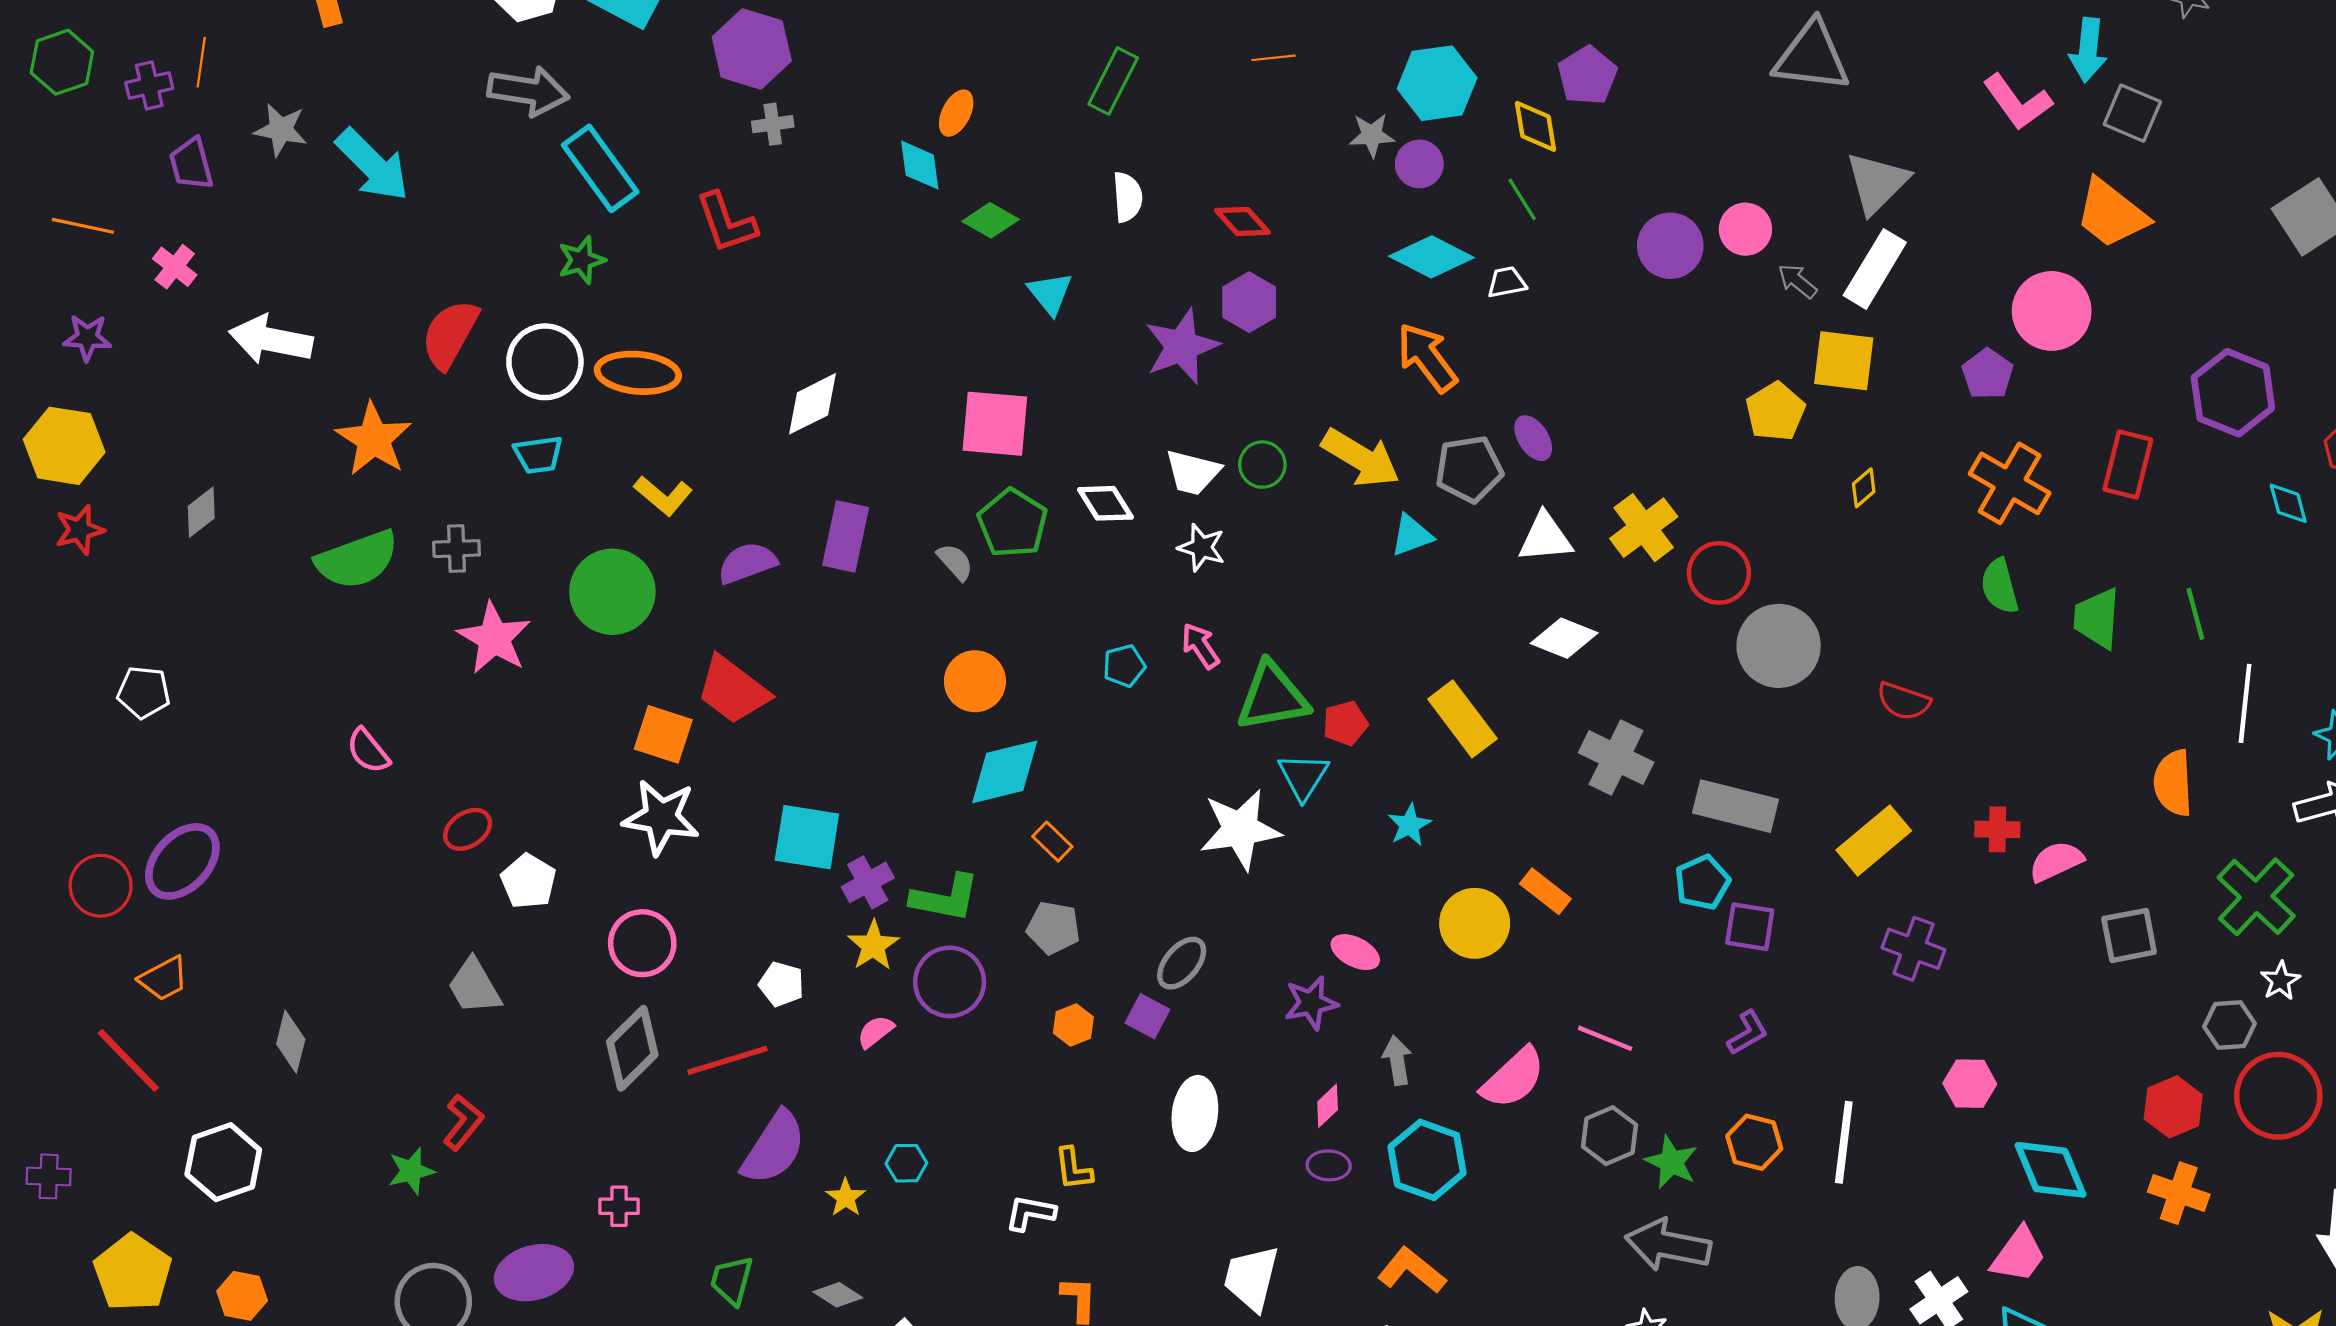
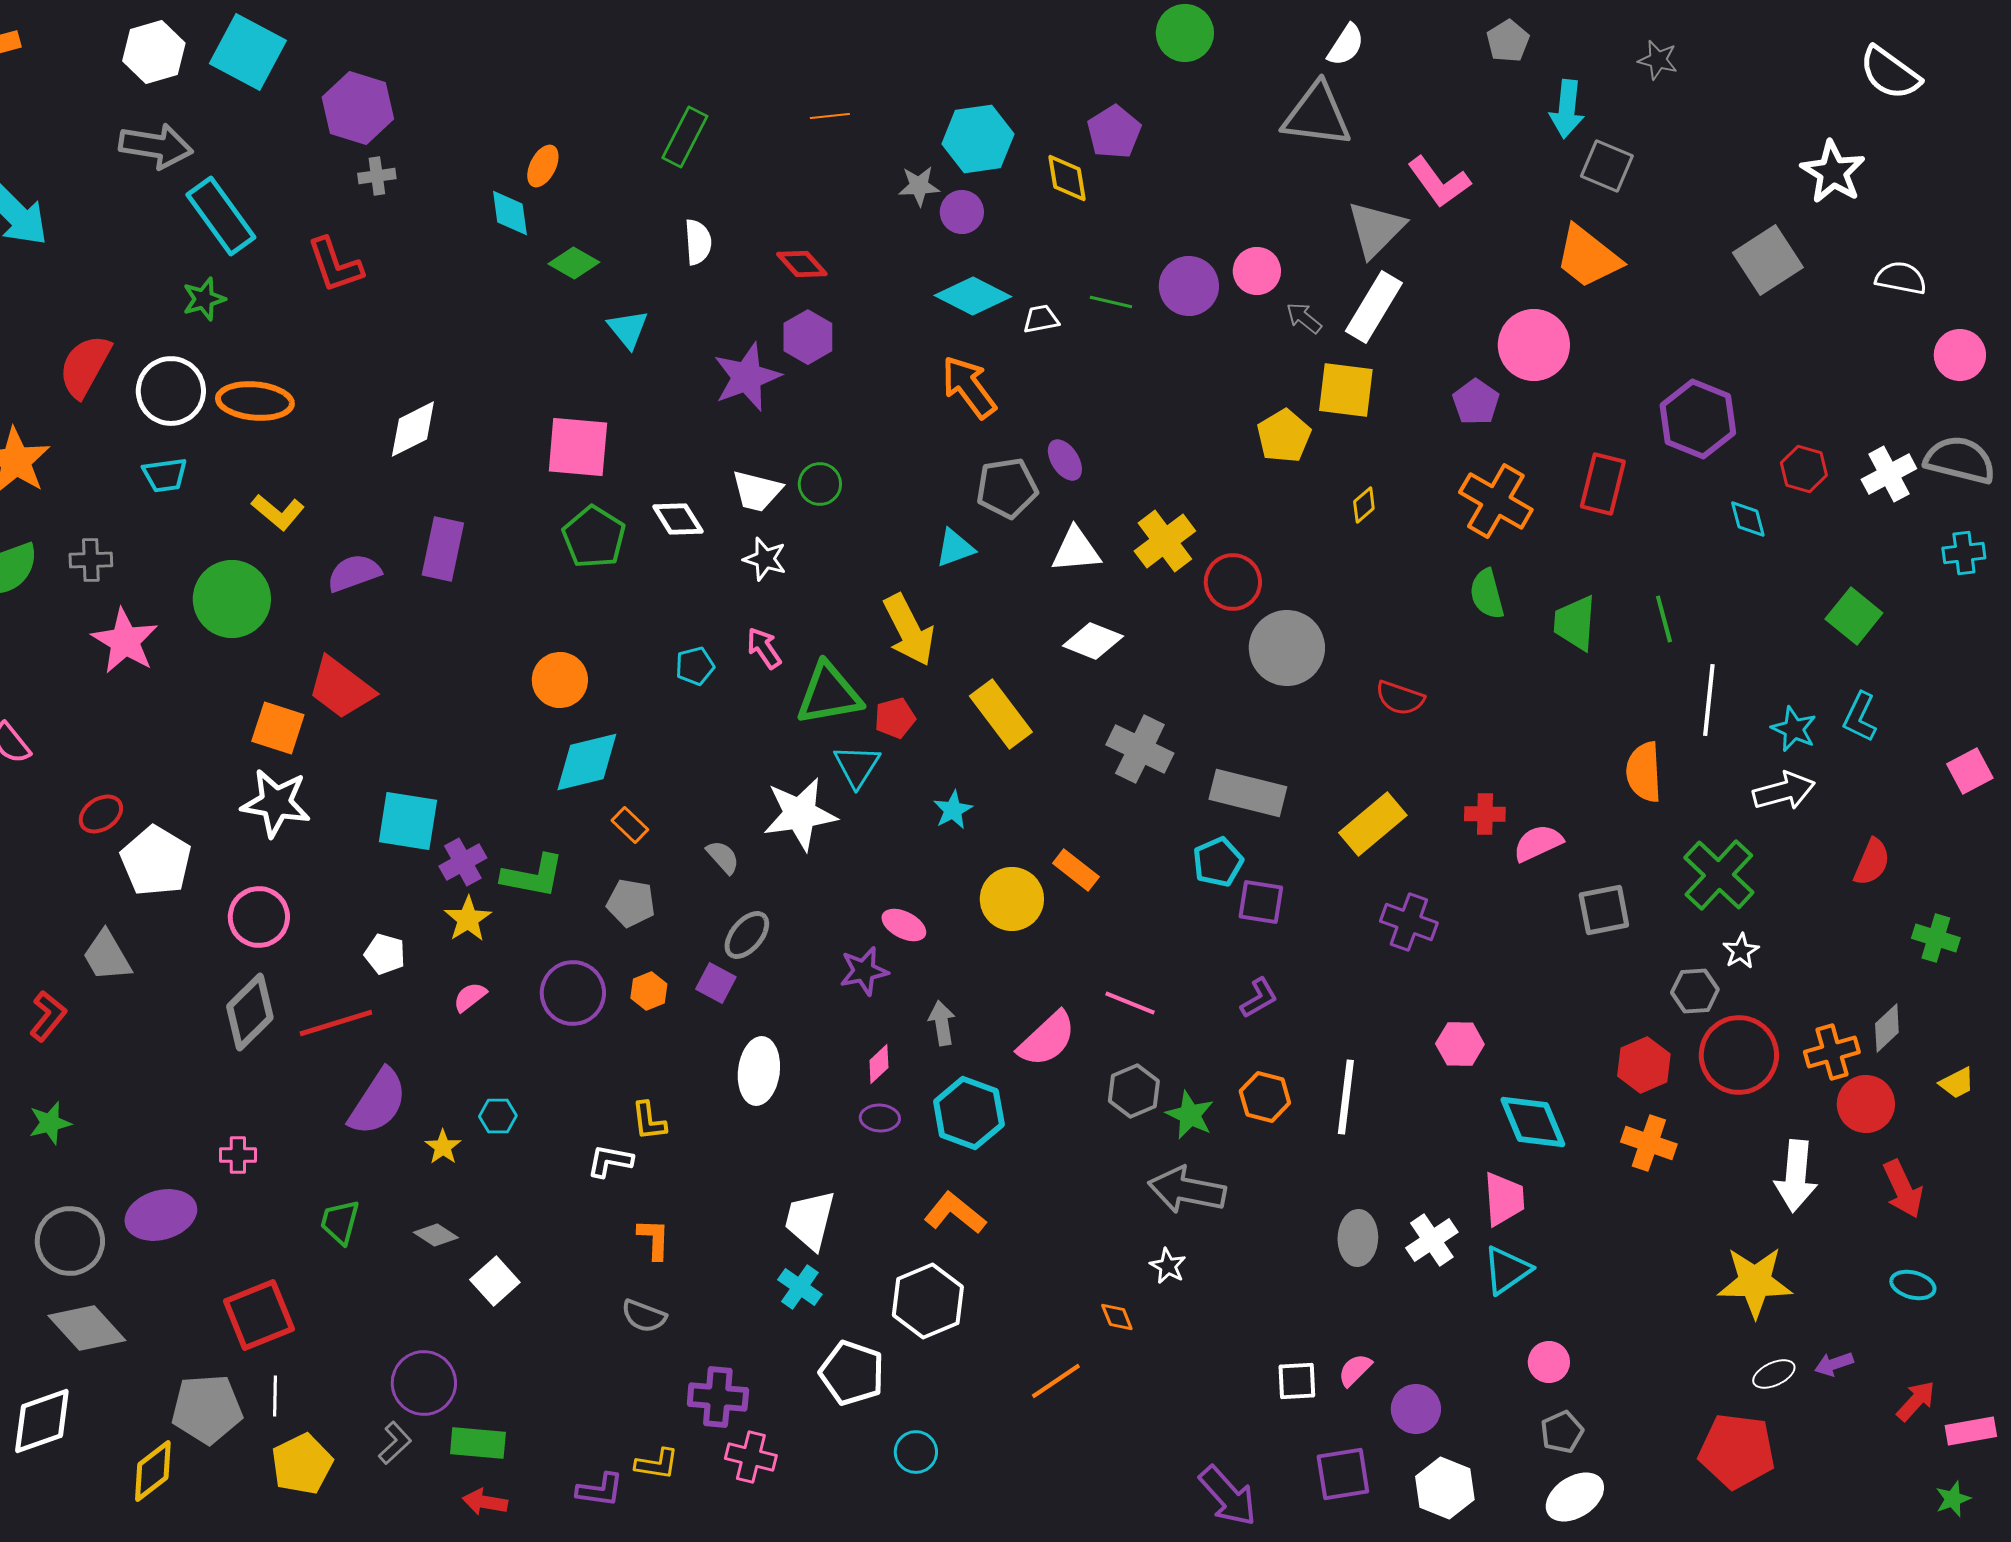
pink L-shape: (2017, 102) -> (1439, 182), moved
green line: (1522, 199) -> (1111, 302), moved, turned -45
yellow arrow: (1361, 458) -> (909, 630), moved, turned 32
gray semicircle: (955, 562) -> (723, 857), moved
white pentagon: (528, 881) -> (156, 861), size x1.4
purple circle: (950, 982) -> (573, 993), moved
red L-shape: (463, 1122) -> (48, 1016), moved
pink trapezoid: (2018, 1255) -> (1504, 1199), turned -40

